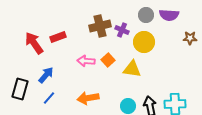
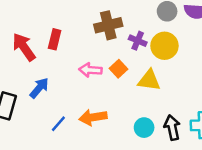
purple cross: (122, 30) -> (138, 41), moved
red rectangle: (58, 37) -> (55, 39), turned -56
blue line: (49, 98) -> (58, 124), moved

